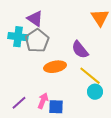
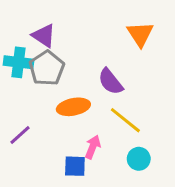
cyan circle: (95, 92) -> (139, 159), moved
pink arrow: (43, 101) -> (93, 147), moved
purple line: (19, 103) -> (20, 135), moved

